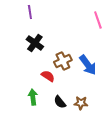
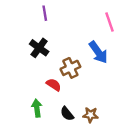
purple line: (30, 12) -> (45, 13), moved
blue arrow: (88, 65) -> (98, 52), moved

